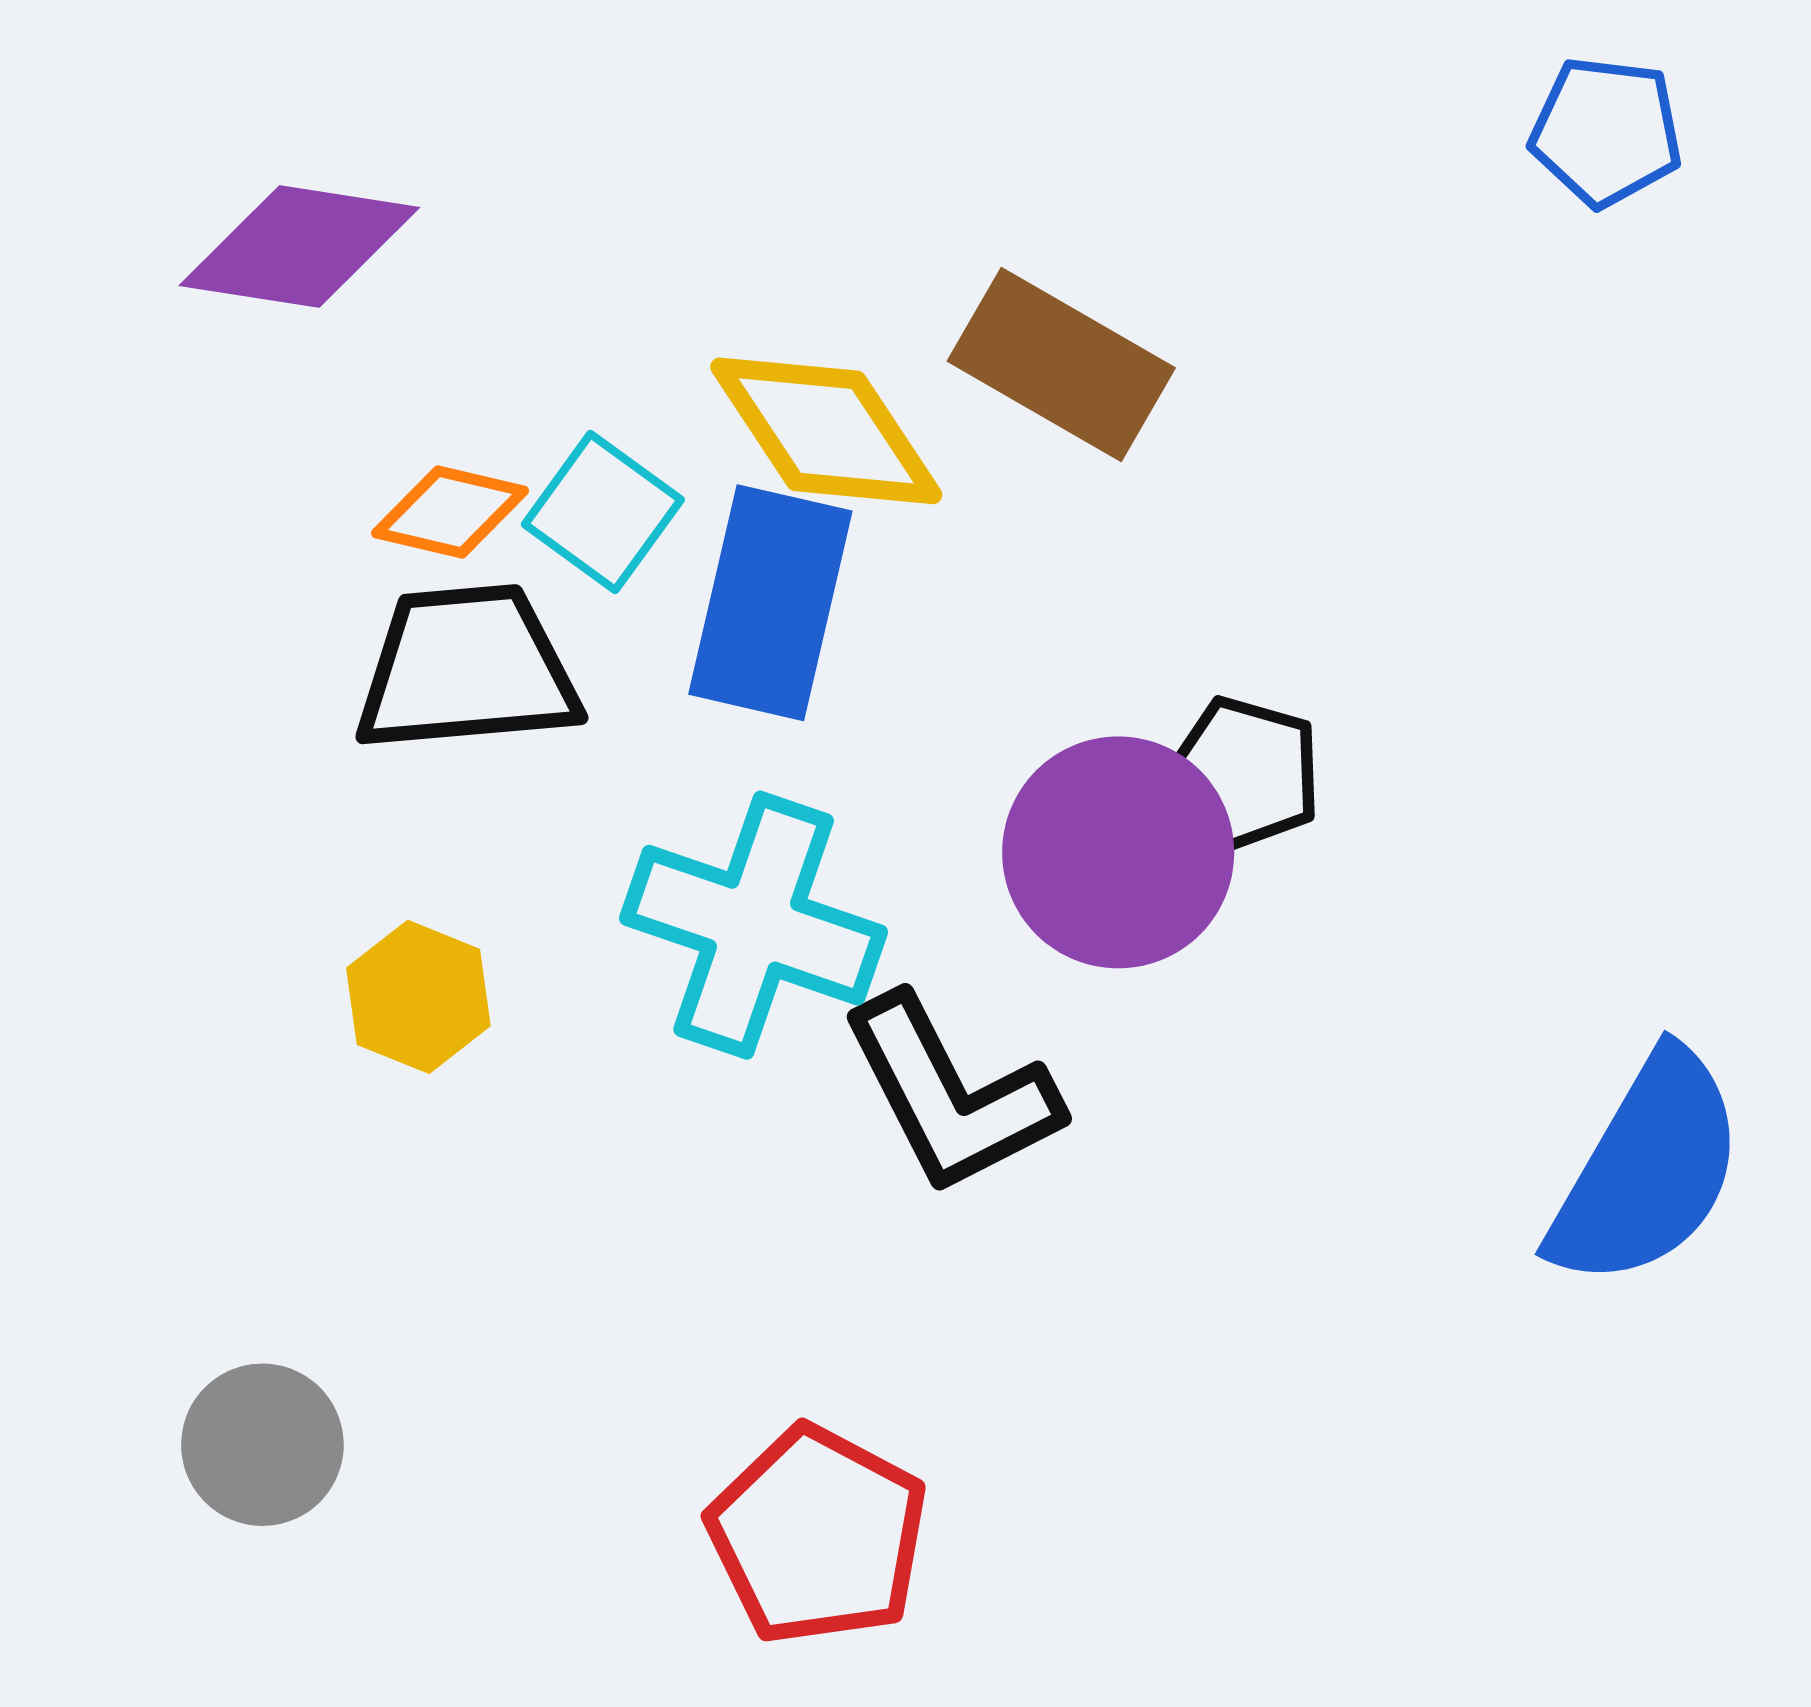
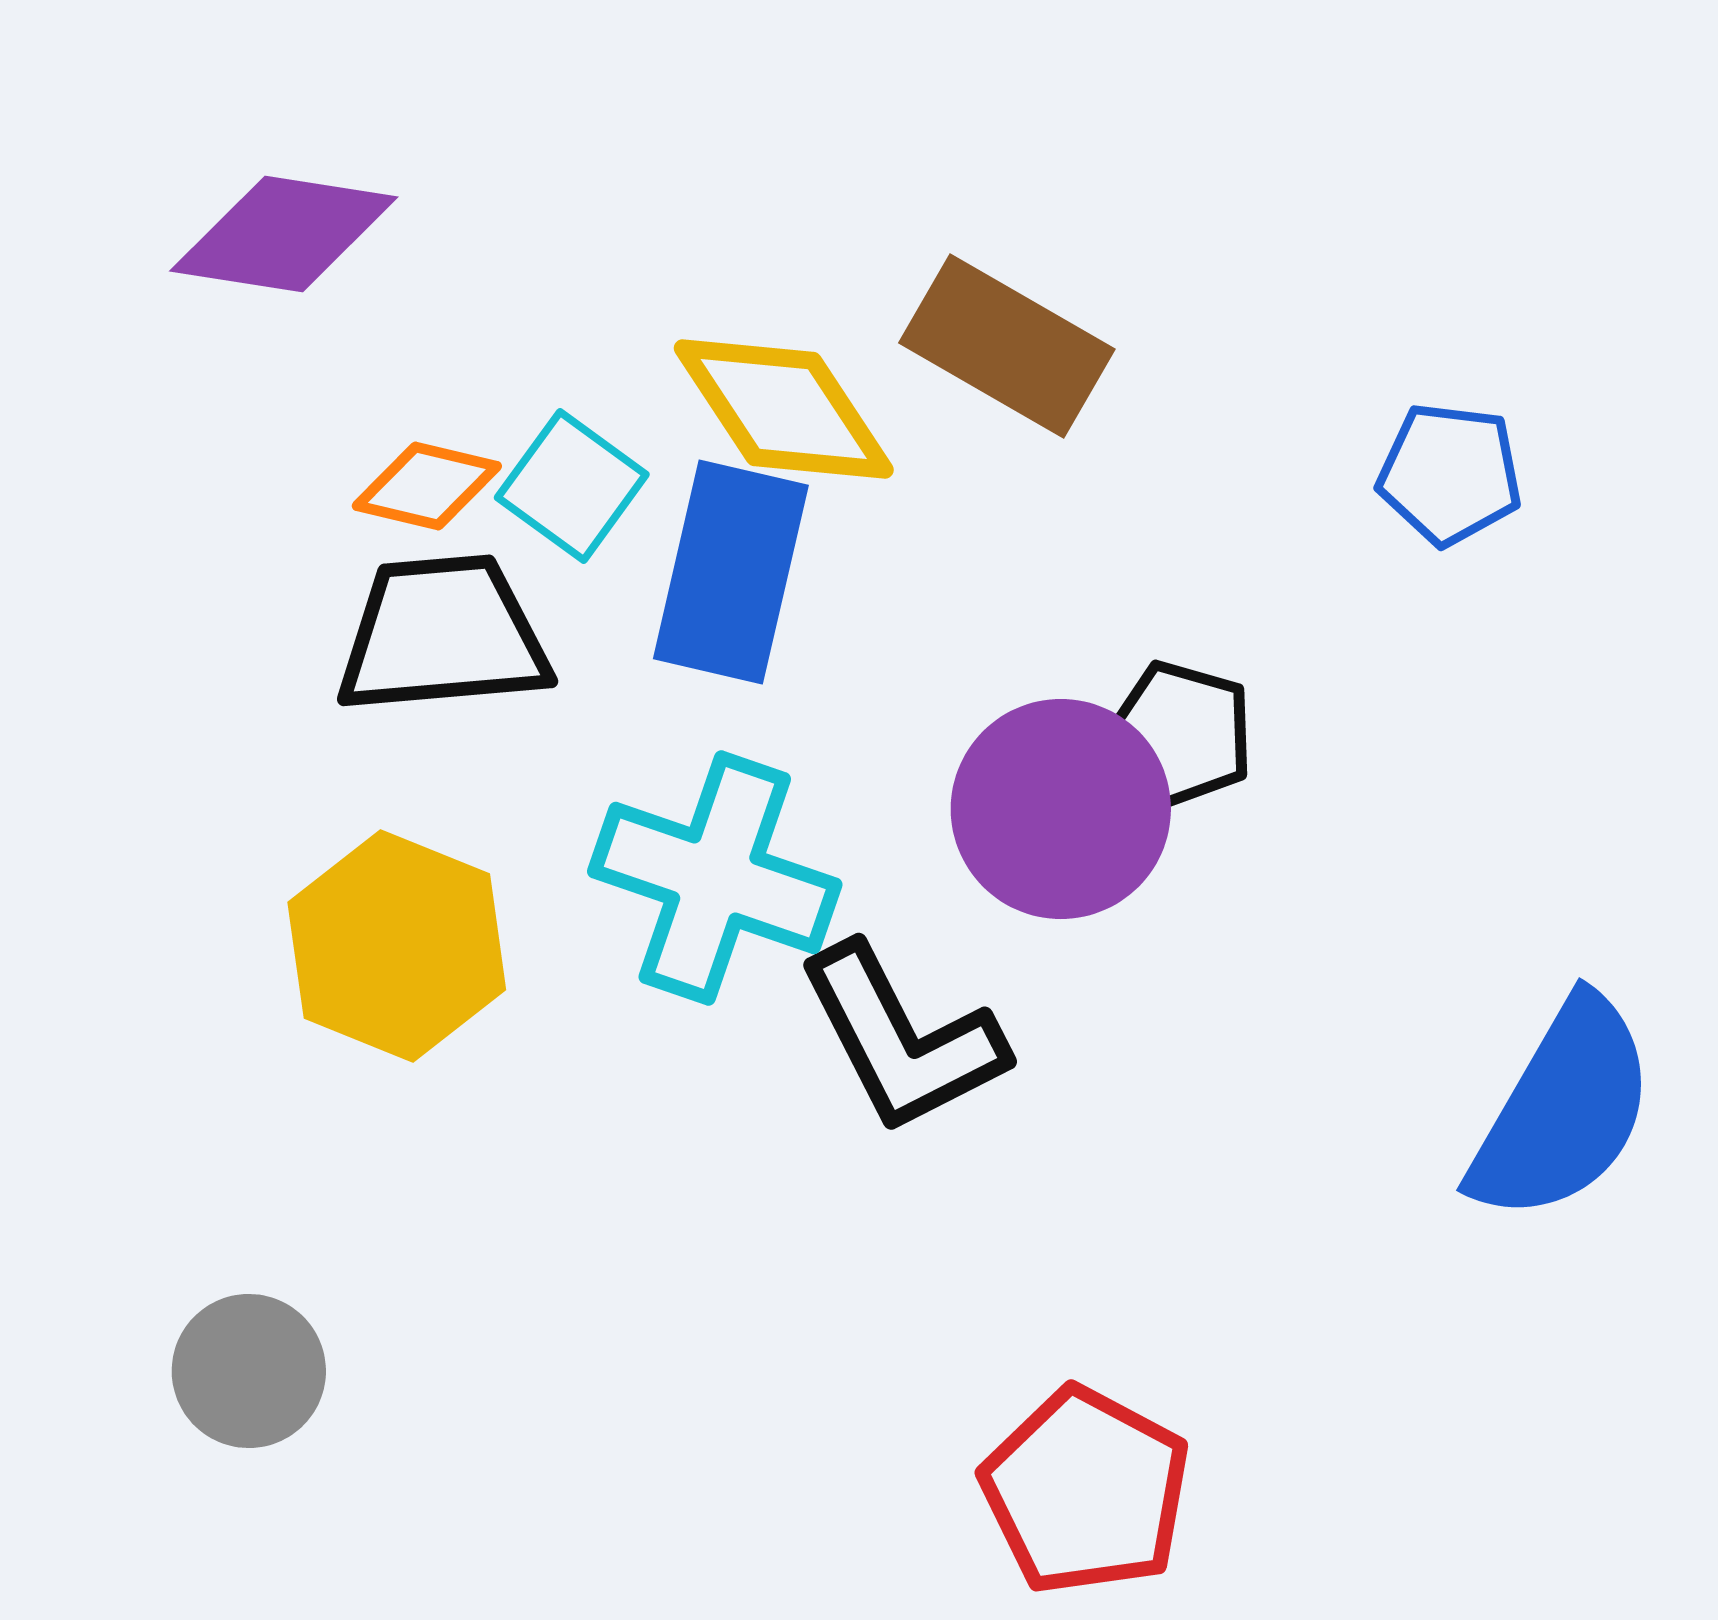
blue pentagon: (1606, 132) -> (1450, 474), moved
yellow hexagon: (418, 997) -> (397, 946), size x1.6
red pentagon: (818, 1535) -> (1086, 1491), moved

